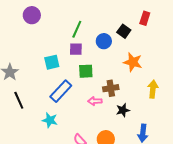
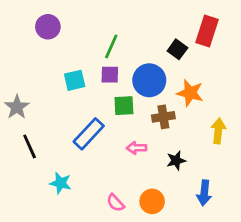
red rectangle: (145, 18) -> (207, 31), size x1.5
blue circle: (104, 41) -> (149, 80), moved, size x1.5
cyan square: (52, 62) -> (75, 80), moved
brown cross: (111, 88) -> (163, 117), moved
cyan star: (50, 120) -> (61, 183), moved

